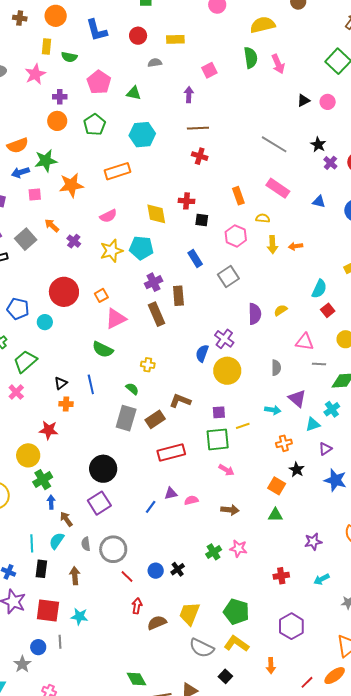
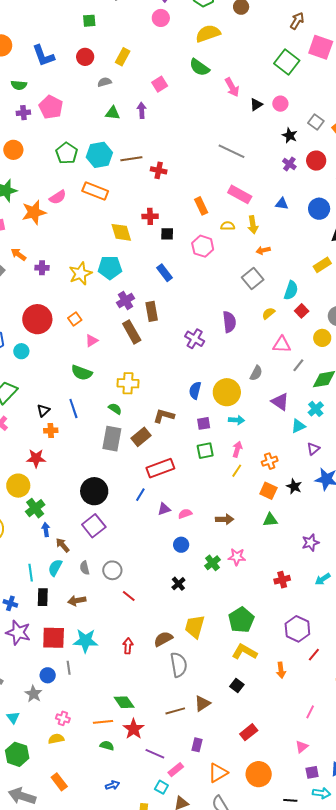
yellow rectangle: (175, 39) -> (123, 57), turned -54
green semicircle: (251, 58) -> (199, 67), turned 140
pink arrow: (278, 64) -> (232, 87), moved
green triangle: (134, 93) -> (113, 113), moved
purple cross: (60, 97) -> (23, 113), moved
green pentagon: (95, 125) -> (67, 153), moved
brown line: (198, 128) -> (131, 159), moved
black star: (318, 145) -> (290, 135), moved
orange rectangle: (118, 171) -> (95, 191), moved, turned 45
pink semicircle: (108, 216) -> (58, 197), moved
purple cross: (74, 241) -> (42, 268), turned -32
yellow arrow: (272, 245) -> (253, 225), moved
gray square: (228, 276) -> (253, 278), moved
yellow semicircle: (281, 310) -> (268, 313), moved
pink triangle: (116, 319) -> (92, 341), size x0.6
purple cross: (224, 339) -> (195, 339), moved
blue semicircle: (202, 353) -> (195, 390), moved
gray line: (319, 364) -> (298, 365), turned -48
yellow cross: (148, 365) -> (128, 383), size x1.5
gray semicircle: (276, 368) -> (256, 373), turned 35
yellow circle: (227, 371) -> (227, 392), moved
cyan arrow: (273, 410) -> (236, 420), moved
yellow line: (243, 426) -> (237, 471), moved, turned -32
green square: (218, 439) -> (205, 451), size x0.7
orange cross: (284, 443) -> (270, 461), moved
pink arrow: (226, 470) -> (237, 449), moved, turned -98
black star: (297, 470) -> (294, 486), moved
blue line: (151, 507) -> (140, 495), moved
gray circle: (113, 549) -> (112, 570), size x0.7
blue circle: (156, 571) -> (181, 545), moved
brown arrow: (75, 576) -> (77, 601), turned -90
red arrow: (137, 606) -> (128, 646), moved
green pentagon: (236, 612) -> (241, 620), turned 30
cyan star: (79, 617) -> (85, 641), size x1.4
gray semicircle: (202, 648) -> (179, 665), moved, turned -120
green diamond: (136, 679) -> (124, 702), moved
red line: (307, 682) -> (314, 655), moved

